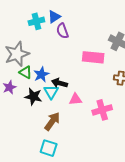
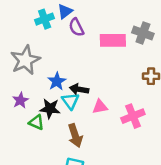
pink rectangle: (93, 57) -> (113, 40), moved
green triangle: (26, 72) -> (36, 122), moved
brown arrow: (52, 121) -> (75, 136), turned 132

